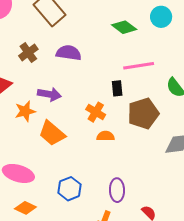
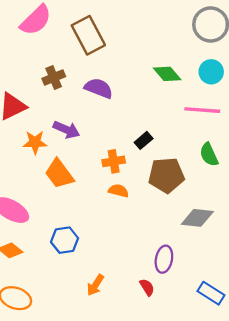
pink line: (139, 66) -> (202, 110), moved
black rectangle: (117, 88) -> (144, 140), turned 42
orange cross: (96, 112) -> (114, 161), turned 36
purple ellipse: (117, 190) -> (164, 259), moved

